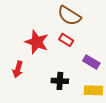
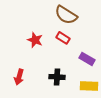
red star: (37, 42) -> (35, 40), size x0.7
red arrow: (18, 69) -> (19, 77), moved

